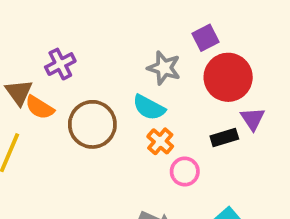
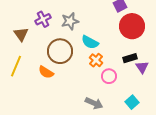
gray star: (164, 68) -> (70, 21), moved, turned -30
orange semicircle: (40, 107) -> (46, 72), moved
purple triangle: (253, 119) -> (142, 67), moved

